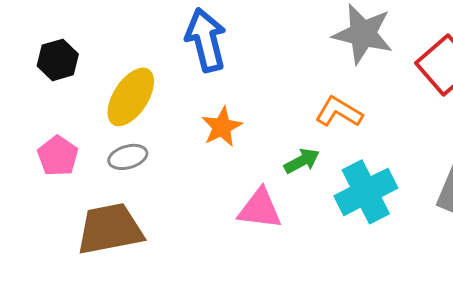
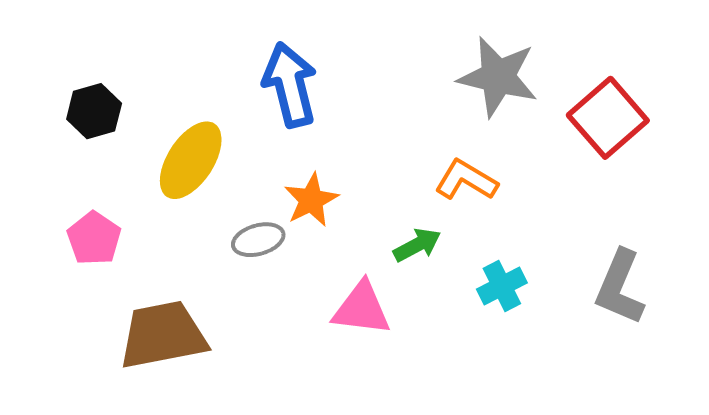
gray ellipse: (128, 157) -> (258, 240), moved
cyan cross: (366, 192) -> (502, 286), size x0.6

